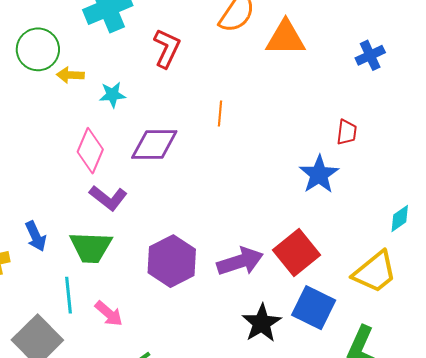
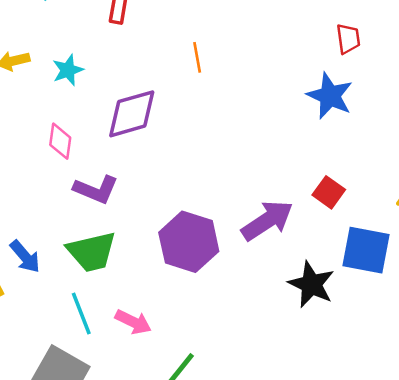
pink diamond: (90, 151) -> (60, 141), size x0.7
red square: (296, 252) -> (329, 192), size x0.6

